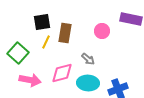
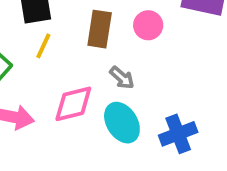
brown rectangle: (65, 33) -> (100, 29), moved
cyan ellipse: (88, 83) -> (122, 123), turned 55

